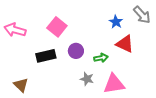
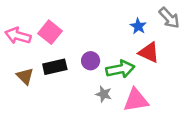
pink square: (57, 27) -> (50, 32), moved
green arrow: (101, 58) -> (120, 69), size x1.6
brown triangle: (21, 85) -> (25, 76), moved

